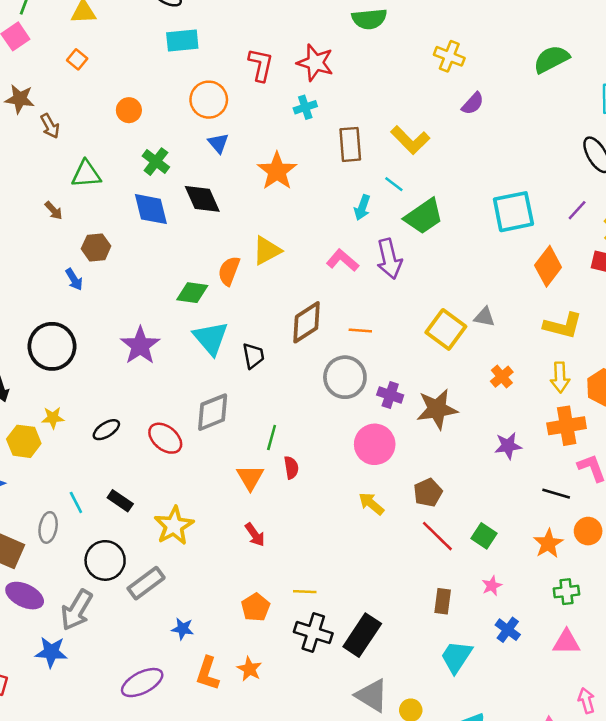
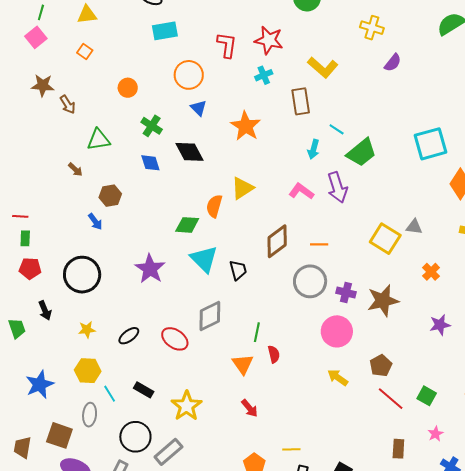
yellow L-shape: (410, 140) -> (323, 67), moved
blue diamond: (151, 209) -> (150, 163), size x0.7
yellow hexagon: (24, 441) -> (88, 371), moved

